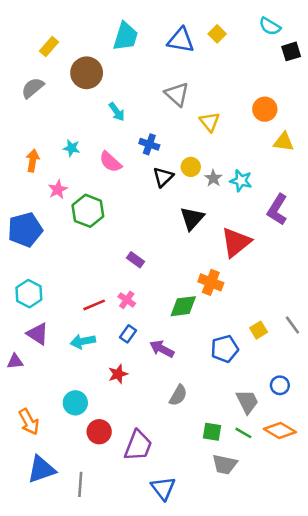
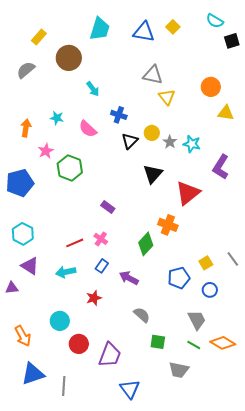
gray triangle: (177, 94) -> (153, 75), moved, turned -30
green diamond: (183, 306) -> (146, 244), turned -40
blue circle: (280, 385) -> (210, 290), moved
gray semicircle: (178, 395) -> (142, 315), turned -78
green square: (212, 432) -> (158, 342), moved

